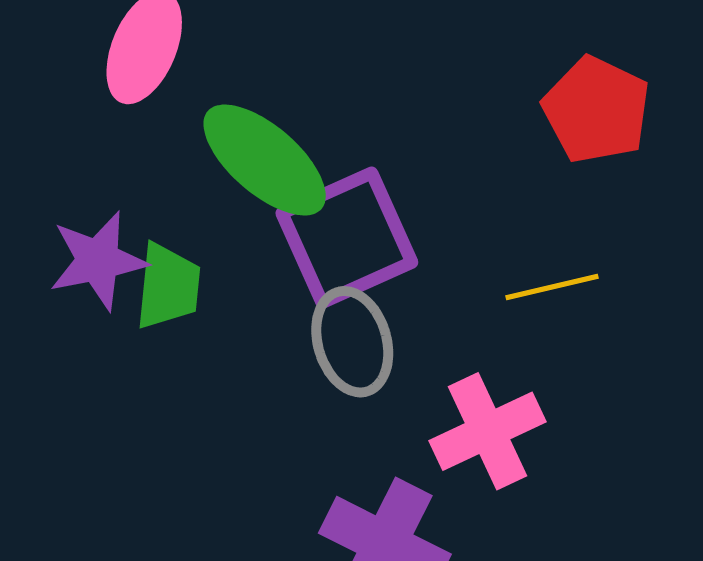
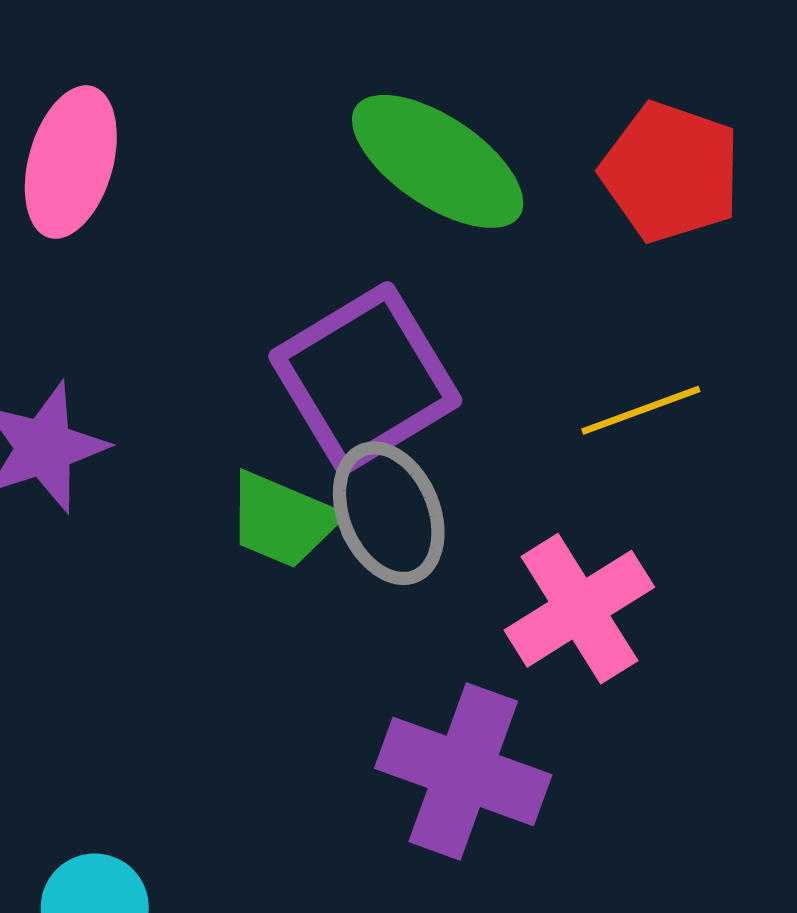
green ellipse: (265, 160) -> (438, 161), moved
green trapezoid: (168, 286) -> (282, 520), moved, turned 114

